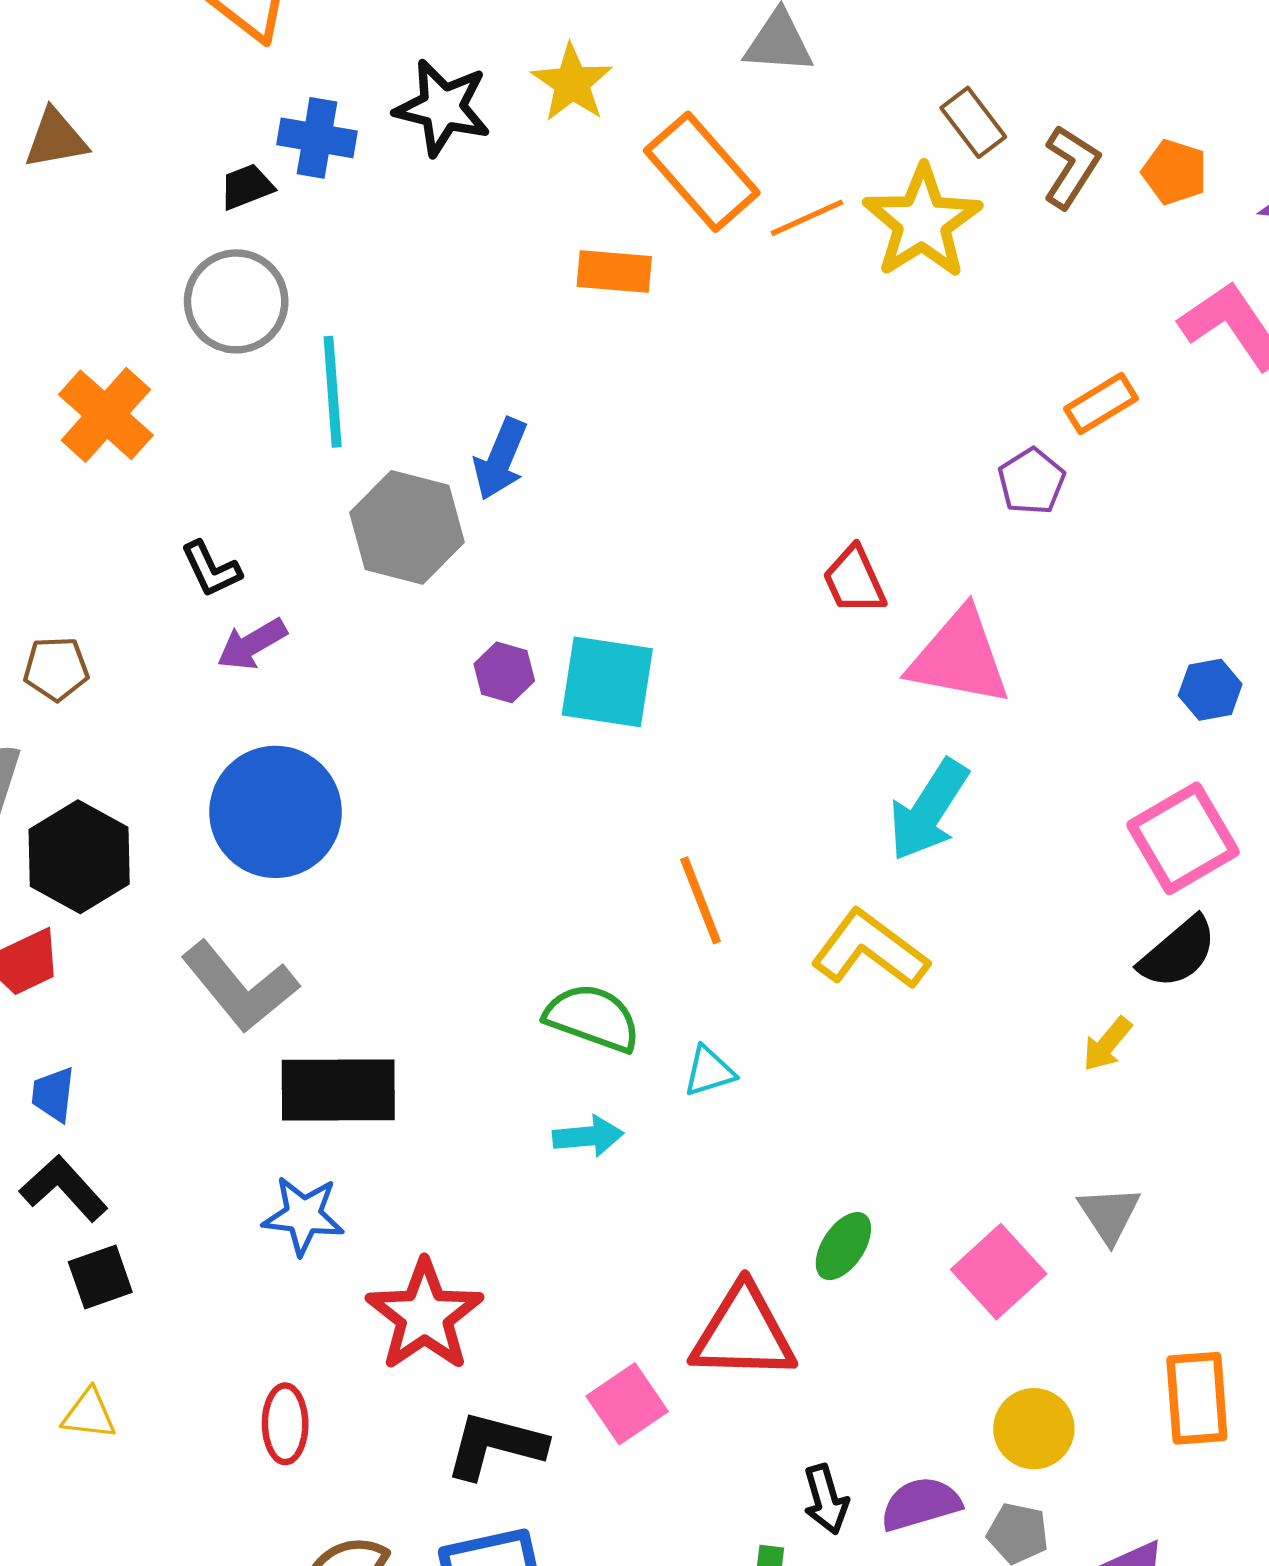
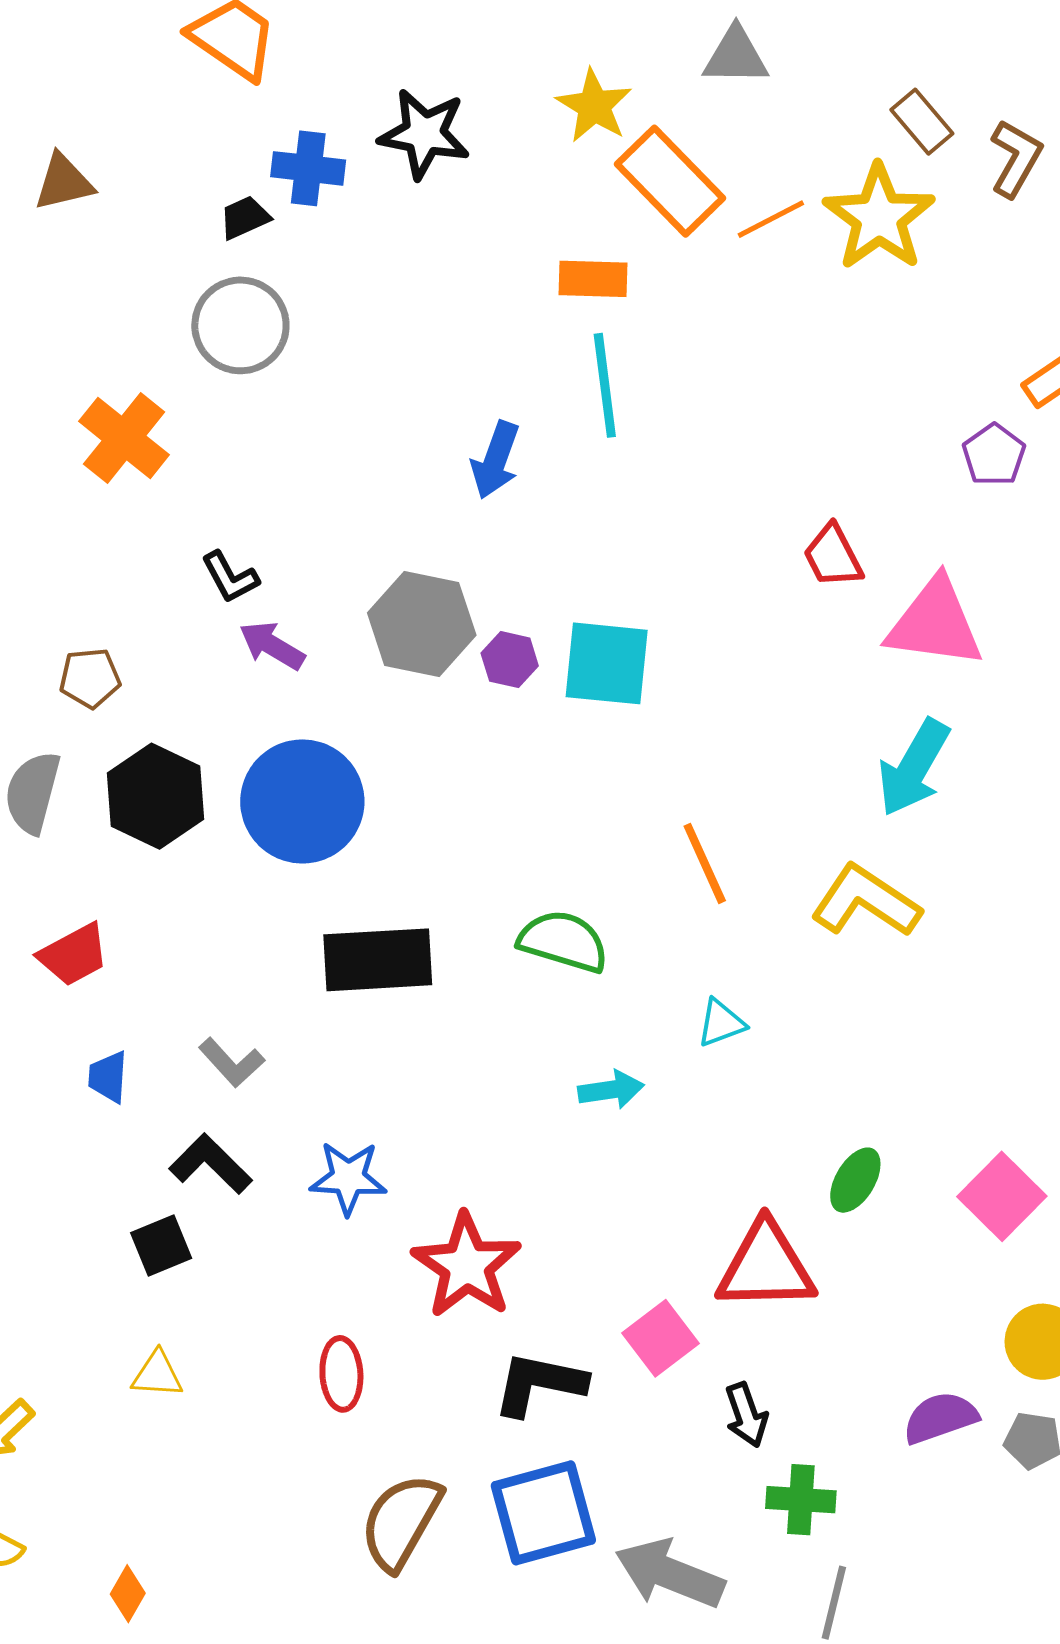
yellow star: (572, 83) -> (594, 106), moved
cyan line: (333, 392) -> (605, 385), moved
gray hexagon: (407, 527) -> (422, 624), moved
purple arrow: (252, 644) -> (272, 646), turned 64
black hexagon: (79, 857) -> (155, 796), moved
gray L-shape: (240, 987) -> (232, 1063), moved, size x0.6
green semicircle: (592, 1018) -> (563, 941), moved
black rectangle: (338, 1090) -> (378, 960), moved
black L-shape: (64, 1188) -> (211, 1164), moved
black arrow: (826, 1499) -> (746, 1415), moved

